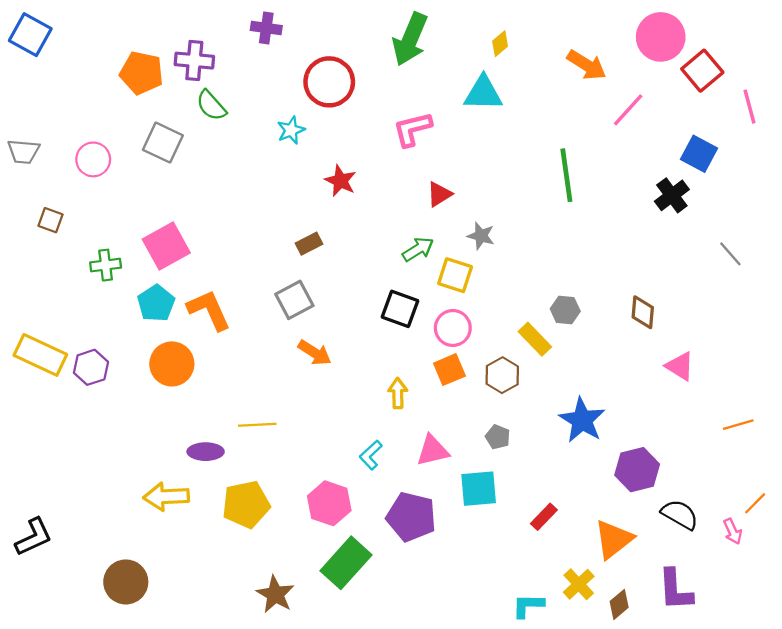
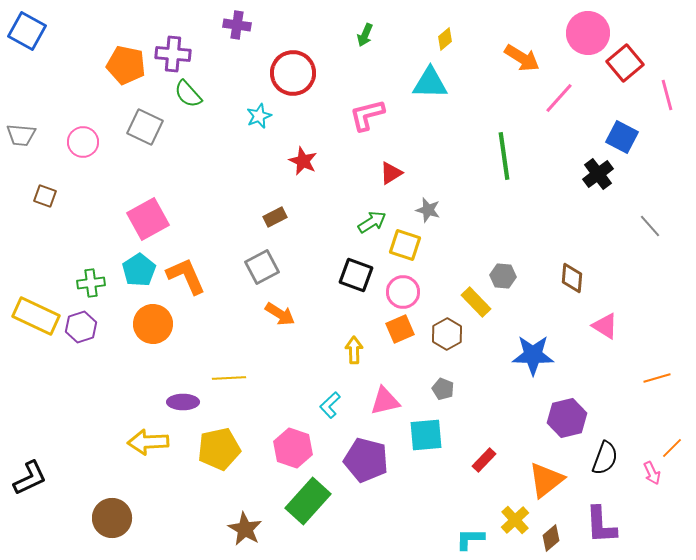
green arrow: (410, 39) -> (365, 35), size x0.5
green cross: (106, 265) -> (91, 283), moved
blue star: (582, 420) -> (533, 355), moved, turned -30
black semicircle: (680, 515) -> (605, 458), turned 80

